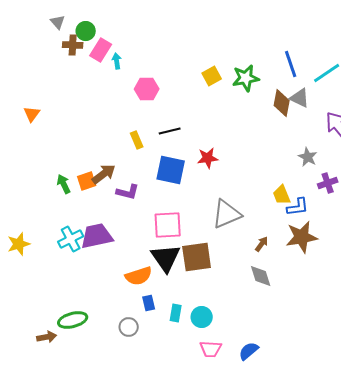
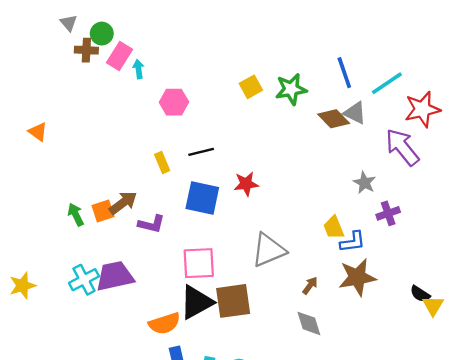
brown diamond: (282, 103) -> (334, 119), turned -56
orange triangle: (32, 114) -> (38, 132), turned -30
black triangle: (166, 258) -> (196, 302), turned 36

